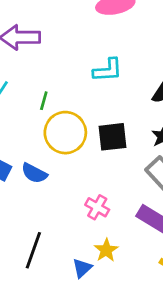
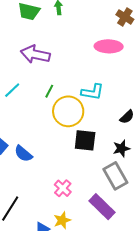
green line: (44, 101) -> (49, 91), moved
yellow circle: (65, 133) -> (68, 111), moved

